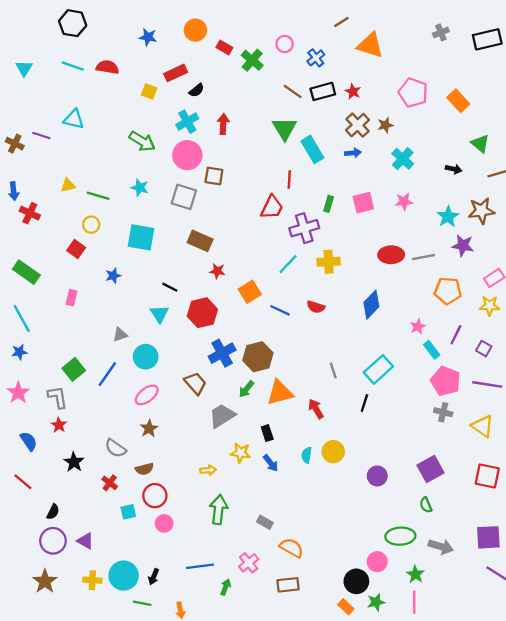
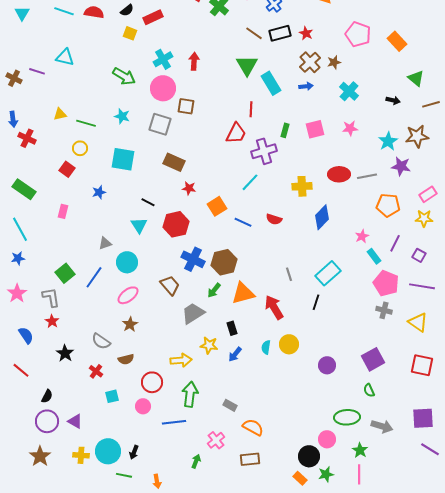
black semicircle: (197, 90) -> (127, 10), moved
yellow cross: (329, 262) -> (302, 186), moved
blue cross: (222, 353) -> (193, 259), turned -35
red arrow: (316, 409) -> (274, 307), size x1.4
blue arrow: (271, 463) -> (235, 354), turned 77
yellow arrow: (208, 470) -> (181, 360), size x1.5
red circle: (155, 496) -> (152, 382), moved
blue line: (200, 566) -> (174, 422), moved

